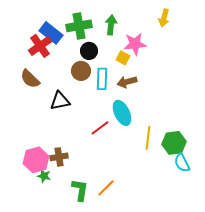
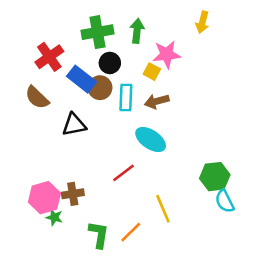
blue rectangle: (51, 33) -> (81, 79), moved
cyan ellipse: (122, 113) -> (151, 140), turned -30
red line: (100, 128) -> (123, 173), moved
yellow line: (148, 138) -> (163, 209), moved, turned -30

